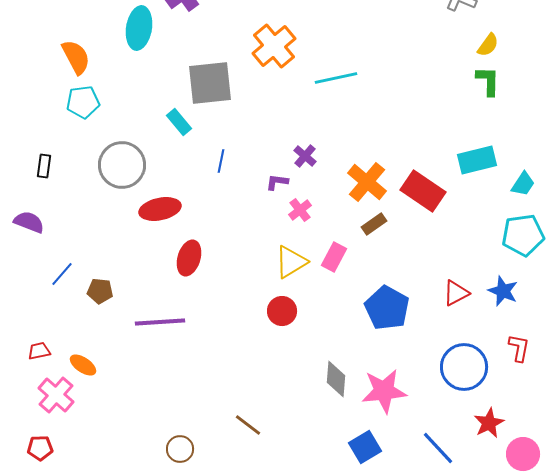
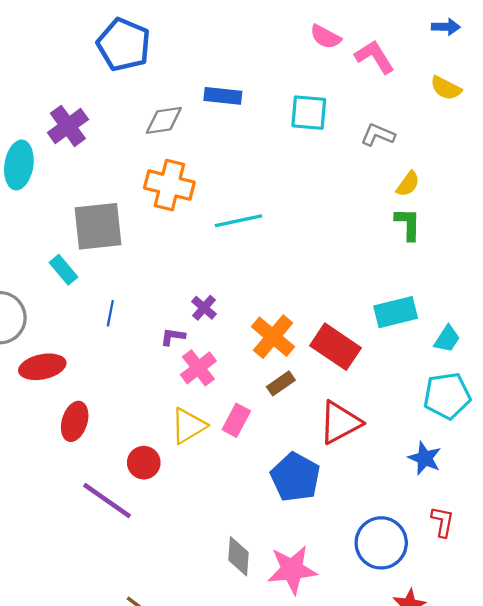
orange cross: (274, 46) -> (169, 185), turned -36
pink cross: (300, 210) -> (198, 368), size x1.4
red triangle: (456, 293) -> (340, 423), moved, size x1.5
red circle: (282, 311) -> (144, 463), moved
purple line: (160, 322) -> (107, 501), moved, turned 39

